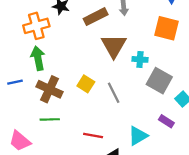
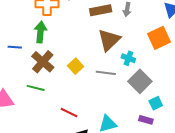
orange square: (166, 28) -> (159, 38), turned 35
gray line: (114, 93) -> (106, 73), moved, turned -72
purple rectangle: (166, 121) -> (146, 120), moved, turned -32

